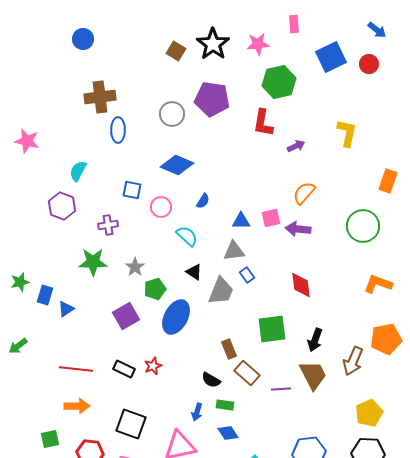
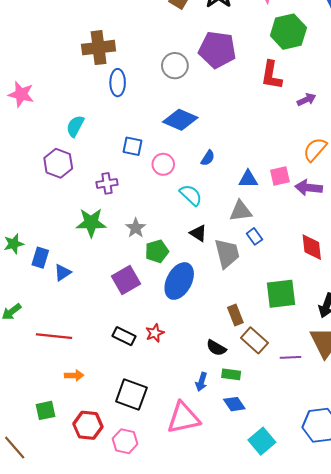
gray trapezoid: (221, 291) -> (227, 253), turned -36
red line: (76, 369) -> (54, 336), moved
orange arrow: (77, 406) -> (74, 375), size x0.7

